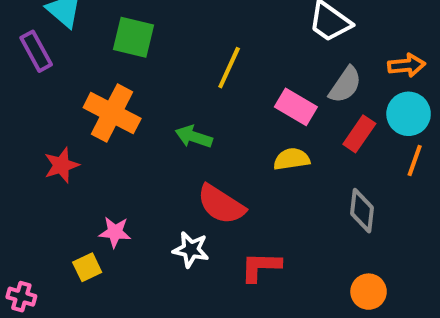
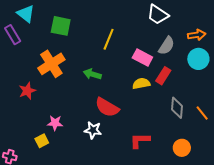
orange cross: (112, 113) -> (51, 64), turned 32
red rectangle: (359, 134) -> (163, 76), moved
orange line: (415, 160) -> (202, 113), moved, turned -56
red L-shape: (261, 267) -> (140, 140), moved

